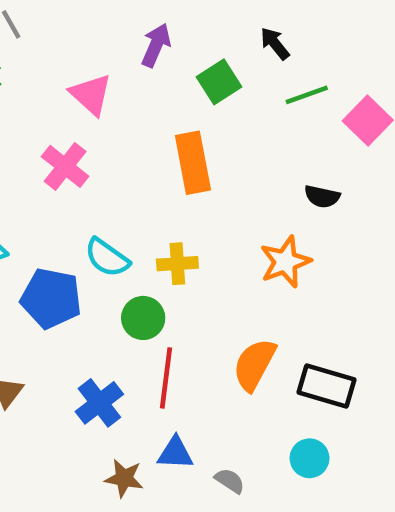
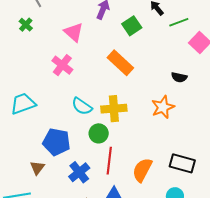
green line: (307, 95) -> (179, 22), moved
orange rectangle: (193, 163) -> (120, 63), turned -36
yellow cross: (177, 264) -> (114, 109), size x1.4
blue pentagon: (51, 298) -> (57, 142), moved
orange semicircle: (254, 365) -> (142, 170), moved

